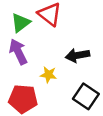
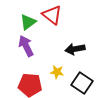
yellow star: (48, 75) -> (57, 72), moved

